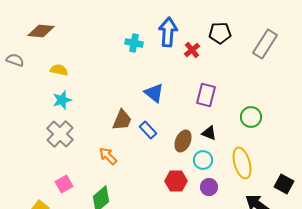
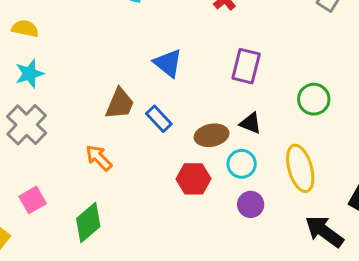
brown ellipse: (183, 141) -> (212, 135), turned 55
red hexagon: (176, 181) -> (193, 179), moved

